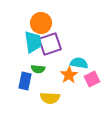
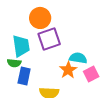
cyan trapezoid: (33, 42) -> (21, 46), moved
green semicircle: (38, 69) -> (14, 63), moved

